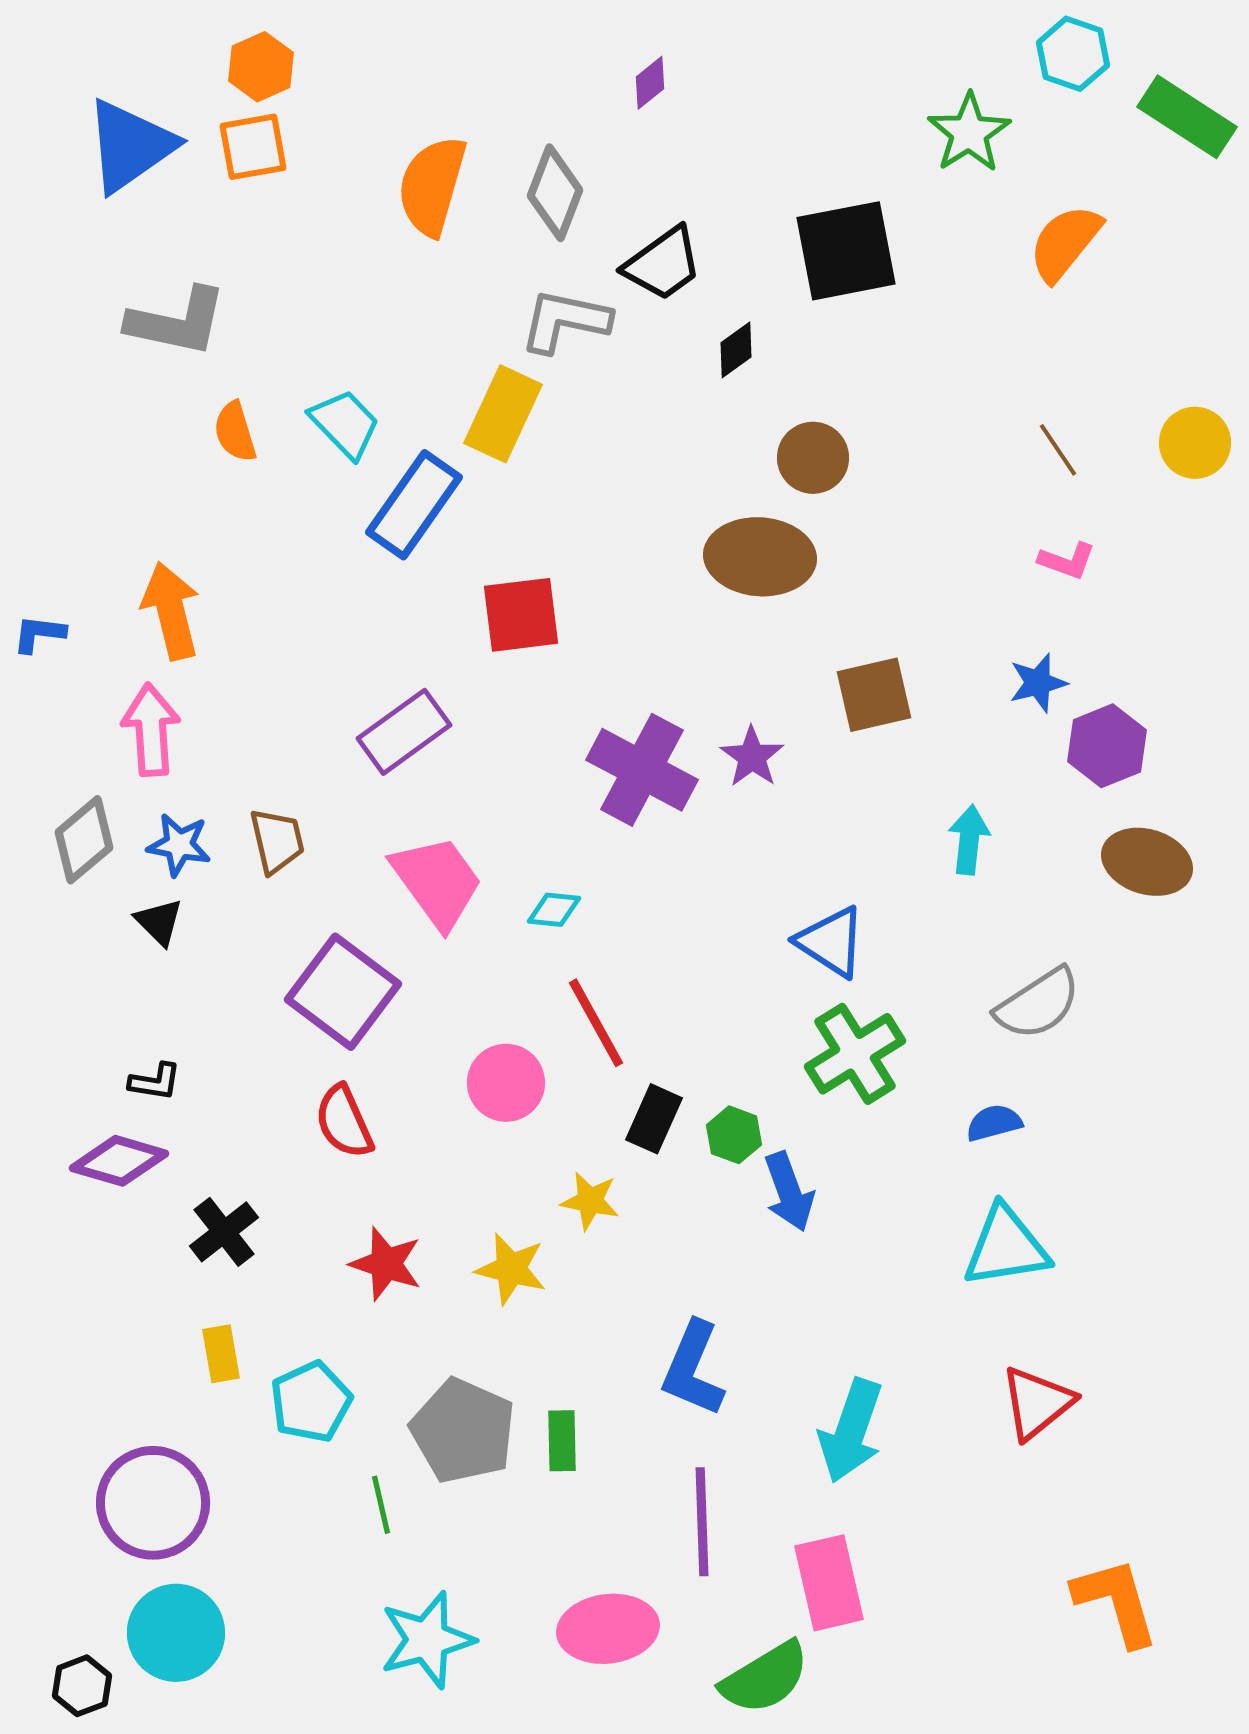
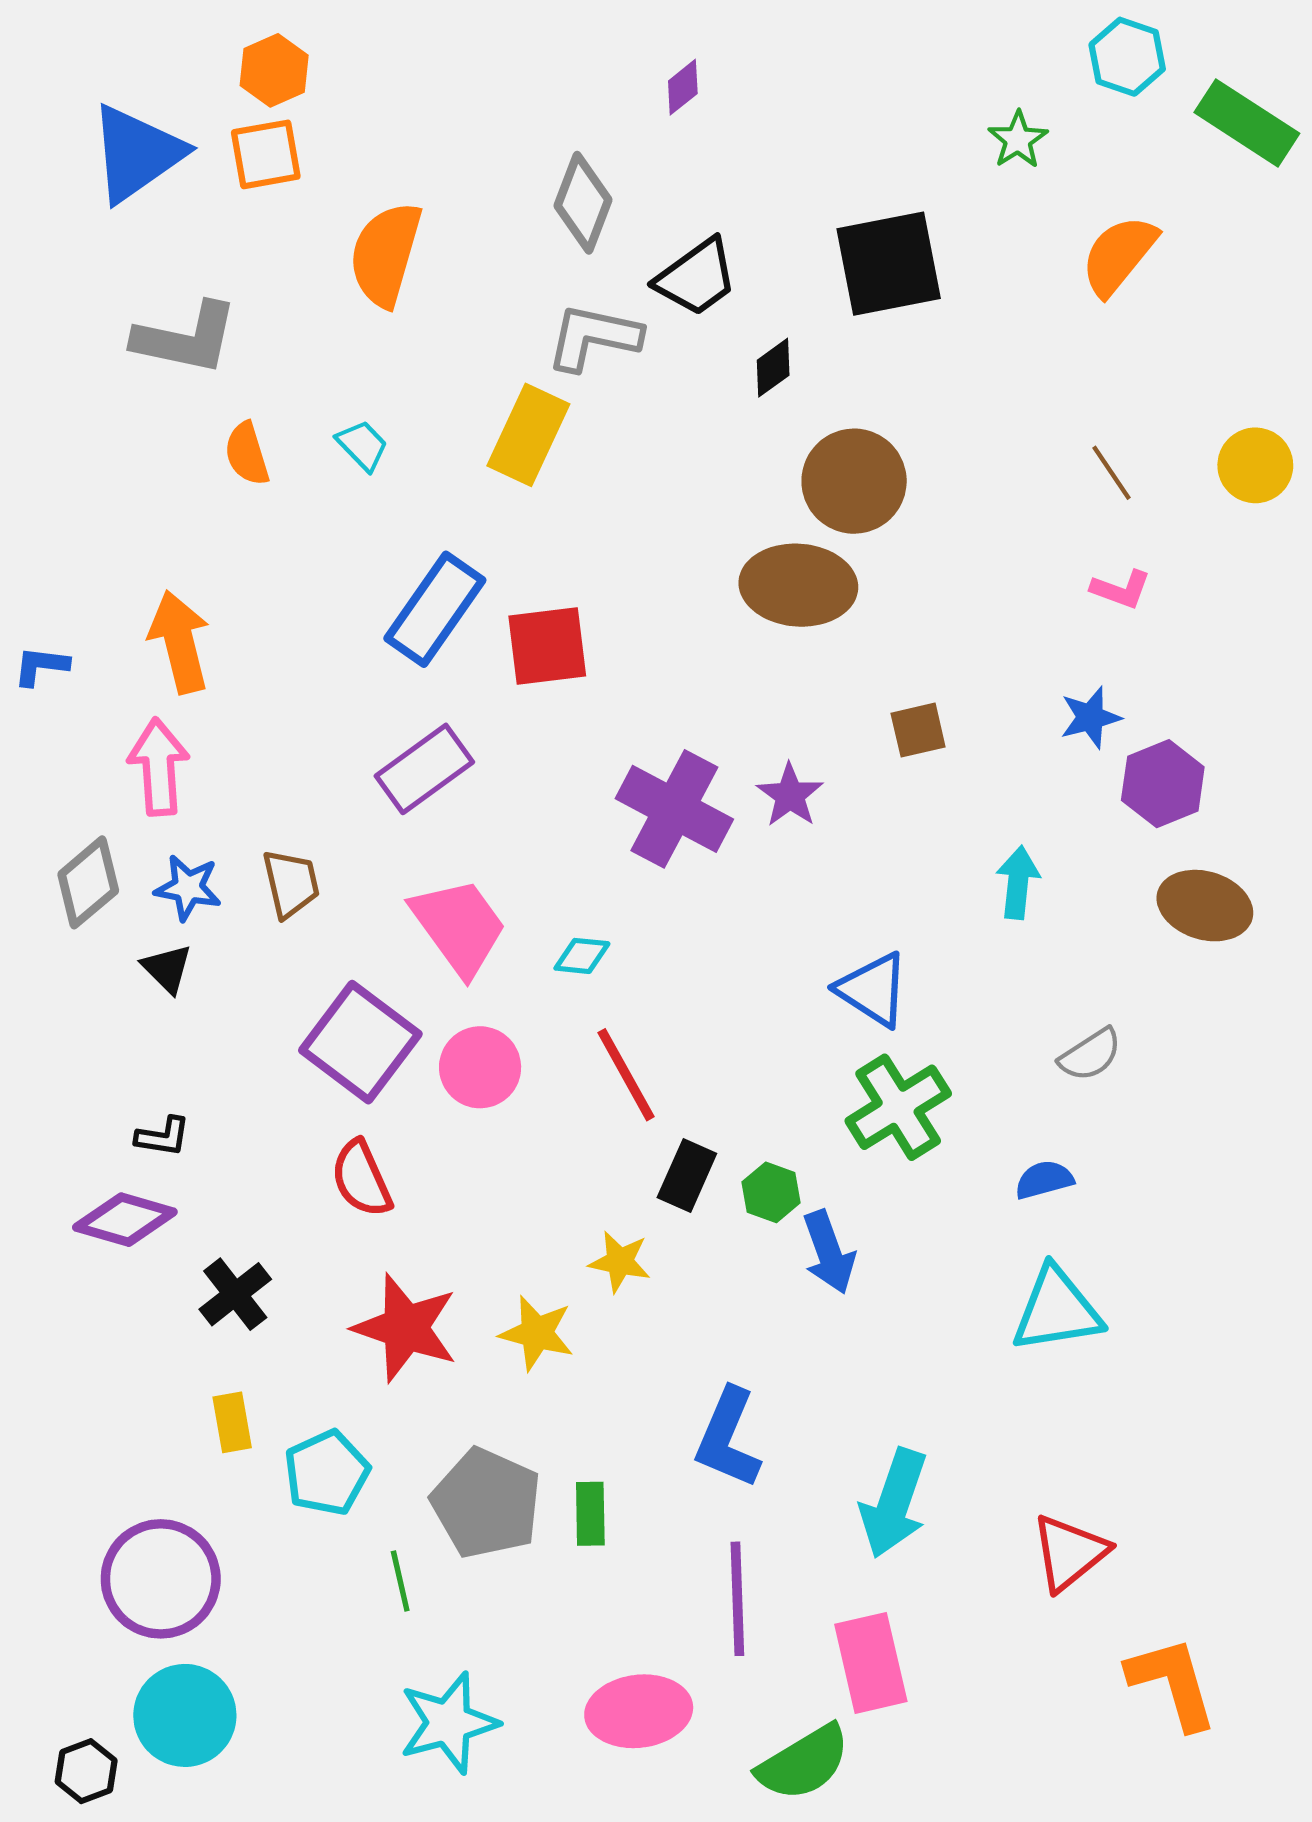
green star: (969, 133) -> (1018, 140), size x0.7
orange semicircle: (432, 186) -> (385, 254), moved
cyan trapezoid: (345, 424) -> (362, 445), size x0.7
brown circle: (813, 458) -> (854, 481), size x1.4
blue rectangle: (414, 505) -> (435, 609), moved
brown square: (874, 695) -> (918, 730), size x0.7
gray semicircle: (1038, 1004) -> (1090, 1055), size x0.7
pink circle: (506, 1083) -> (480, 1067), moved
red star: (386, 1264) -> (405, 1328), size x1.4
red triangle: (1037, 1403) -> (1069, 1553), moved

